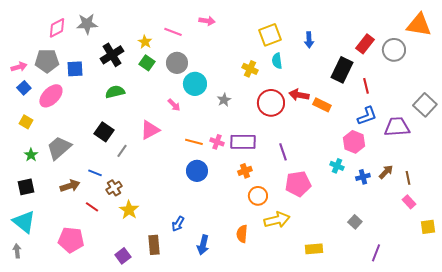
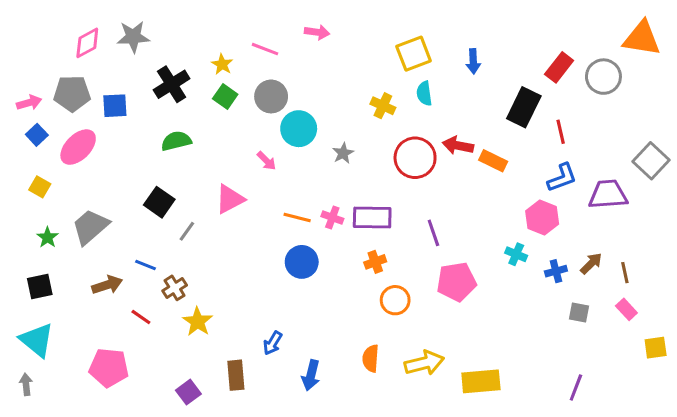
yellow arrow: (277, 220) -> (424, 363), moved
gray square: (355, 222) -> (579, 312), moved, turned -32
yellow rectangle: (314, 249) -> (481, 381), size x1.4

